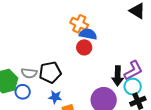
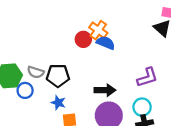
red circle: (84, 47) -> (83, 39), moved
purple L-shape: (133, 70) -> (147, 77), moved
black arrow: (118, 76) -> (105, 90), moved, turned -102

